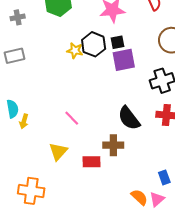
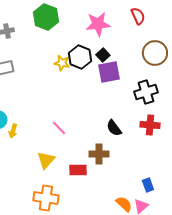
black square: (117, 42) -> (103, 55), turned -32
black semicircle: (129, 118) -> (114, 128), size x0.7
orange cross: (31, 191) -> (46, 198), moved

